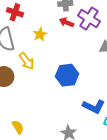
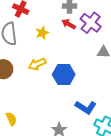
yellow arrow: (27, 61) -> (37, 64), moved, turned 96

